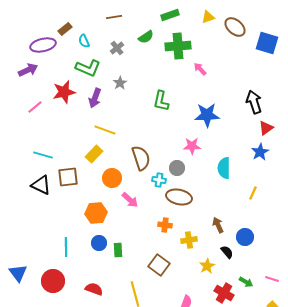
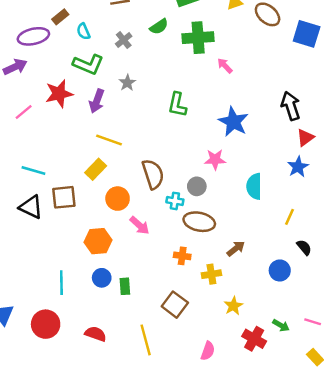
blue star: (207, 115) -> (233, 122), turned 30
brown arrow: (218, 225) -> (236, 249), moved, turned 77
black semicircle: (227, 252) -> (304, 247), moved

